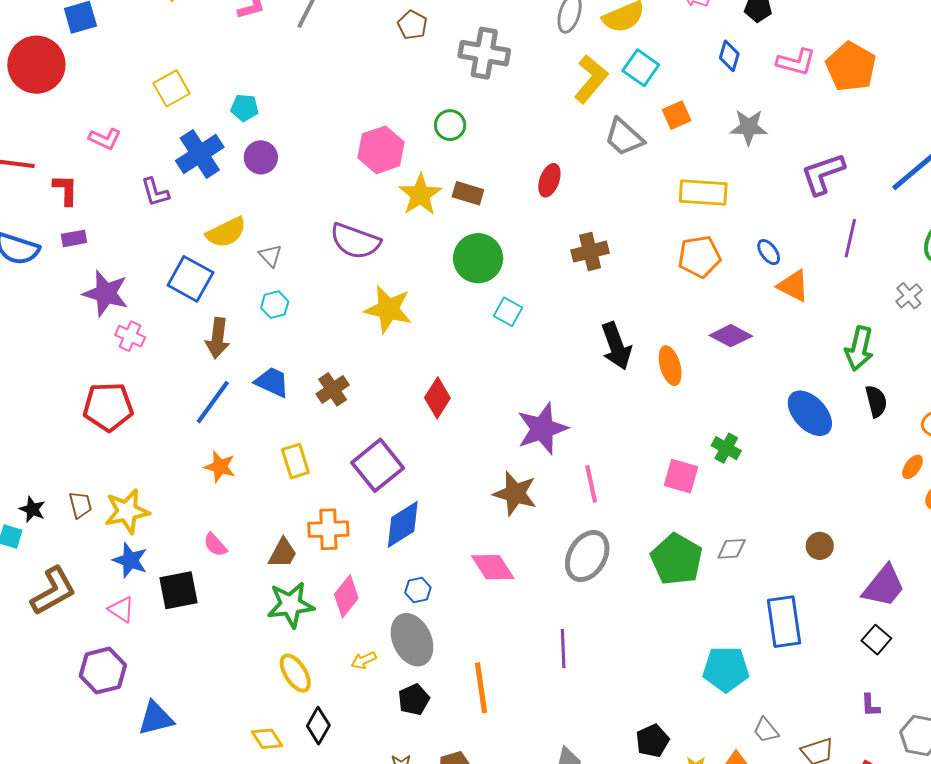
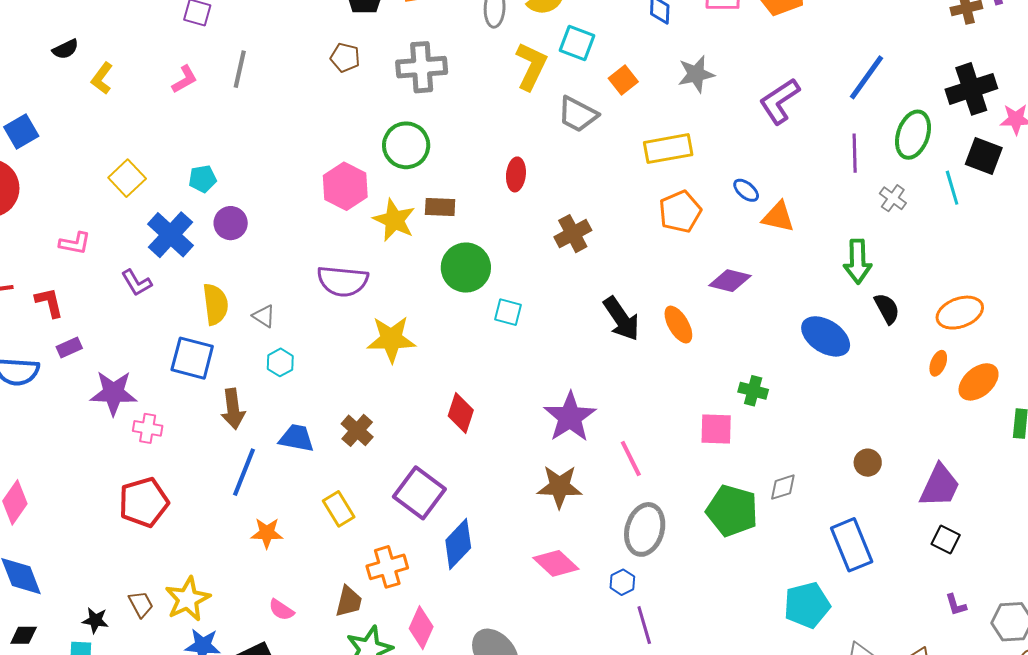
green circle: (450, 125) -> (406, 145), size x1.5
yellow semicircle: (226, 232) -> (215, 304), turned -57
purple line: (850, 238) -> (855, 153), moved
blue hexagon: (418, 590) -> (622, 582), moved

